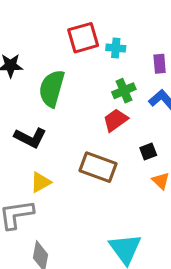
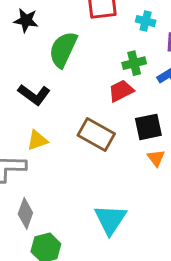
cyan cross: (116, 48) -> (146, 21), moved
black square: (148, 151) -> (148, 127), size x1.6

